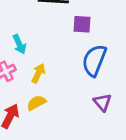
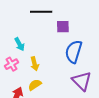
yellow arrow: (38, 73) -> (35, 64), turned 144
purple triangle: (102, 102) -> (82, 81), size x1.5

